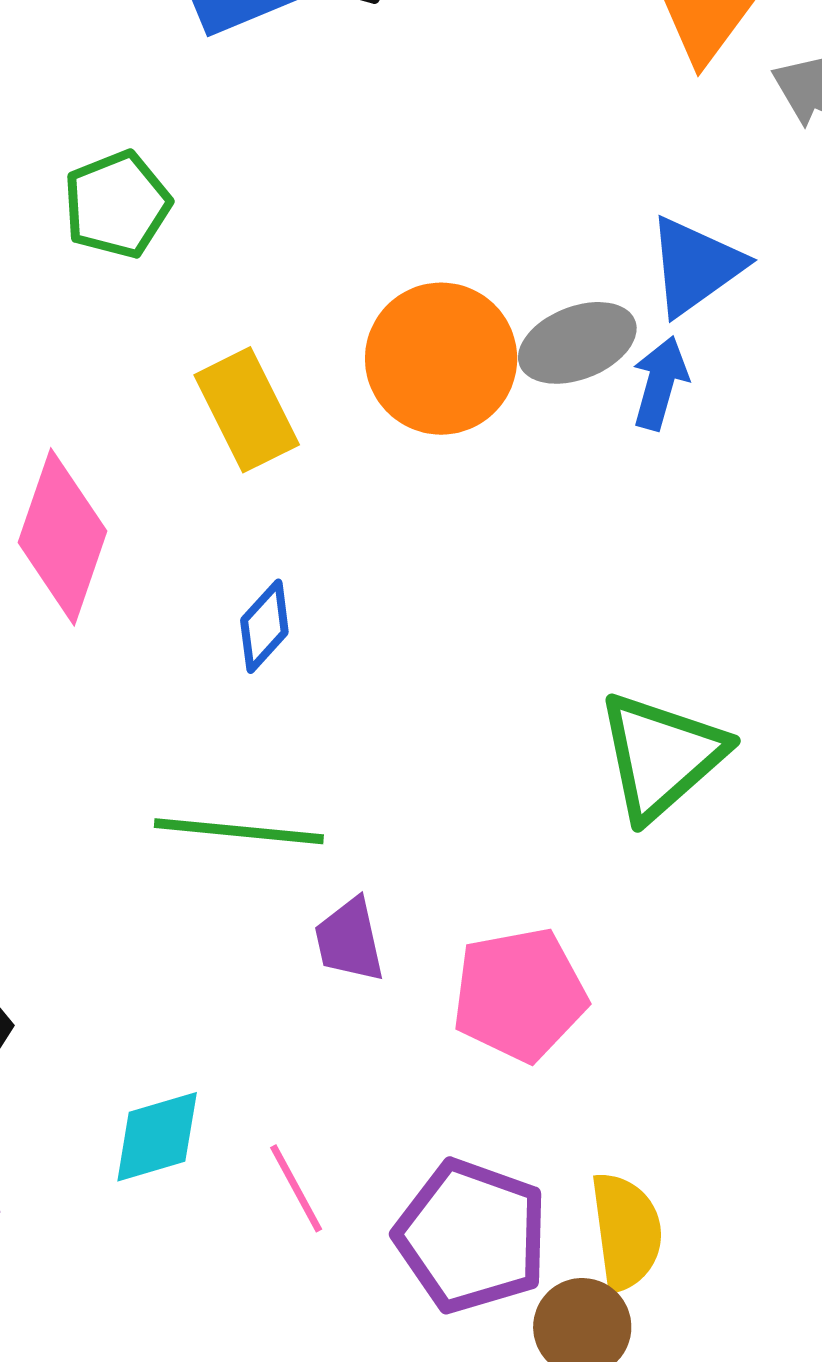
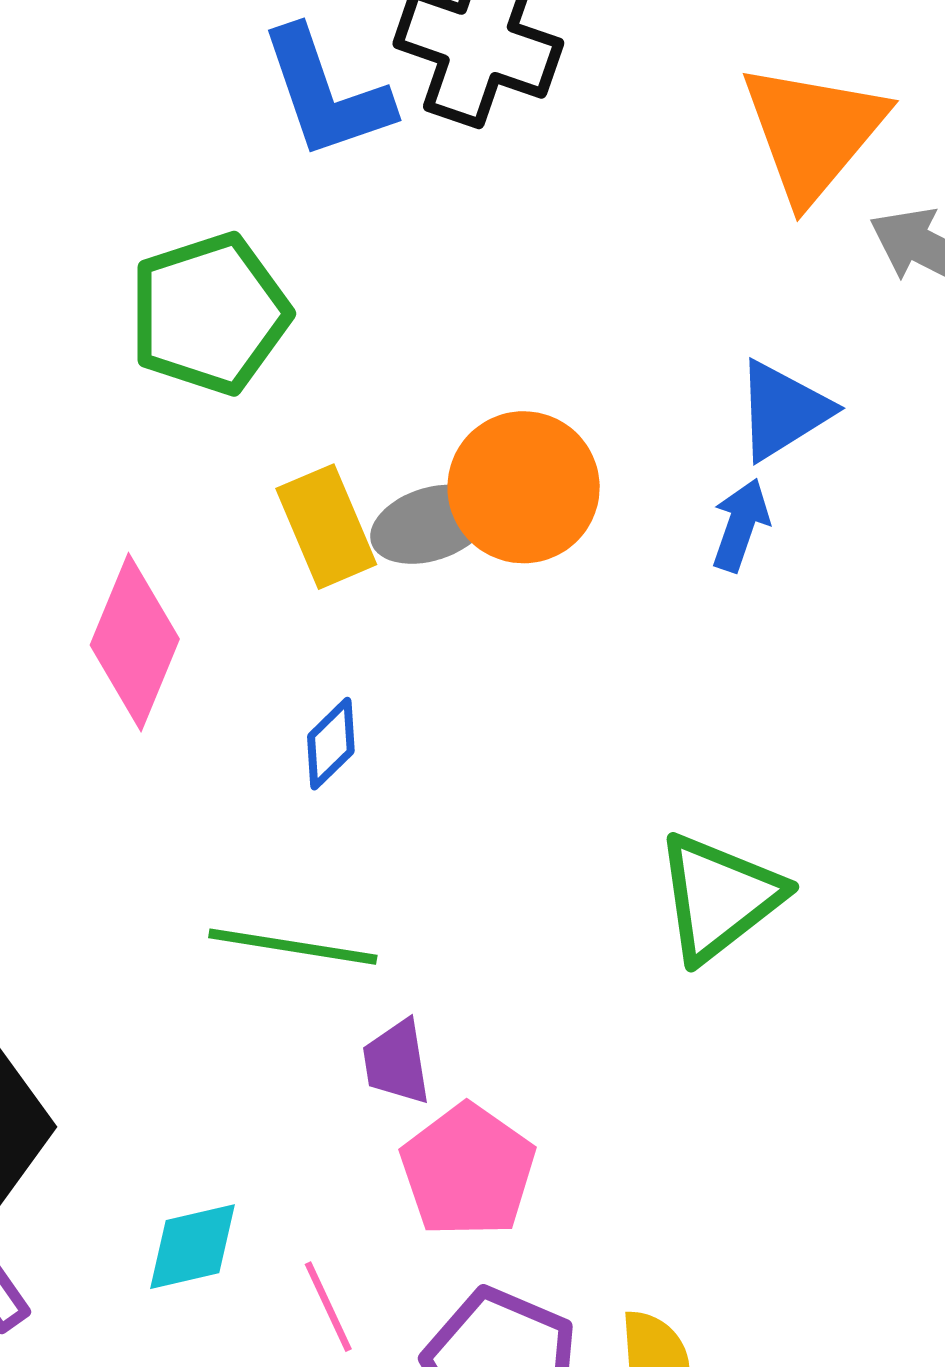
green pentagon: (117, 205) -> (209, 314), size x1.5
gray ellipse: (577, 343) -> (430, 524), moved
pink pentagon: (519, 995) -> (468, 1171), moved, turned -30

